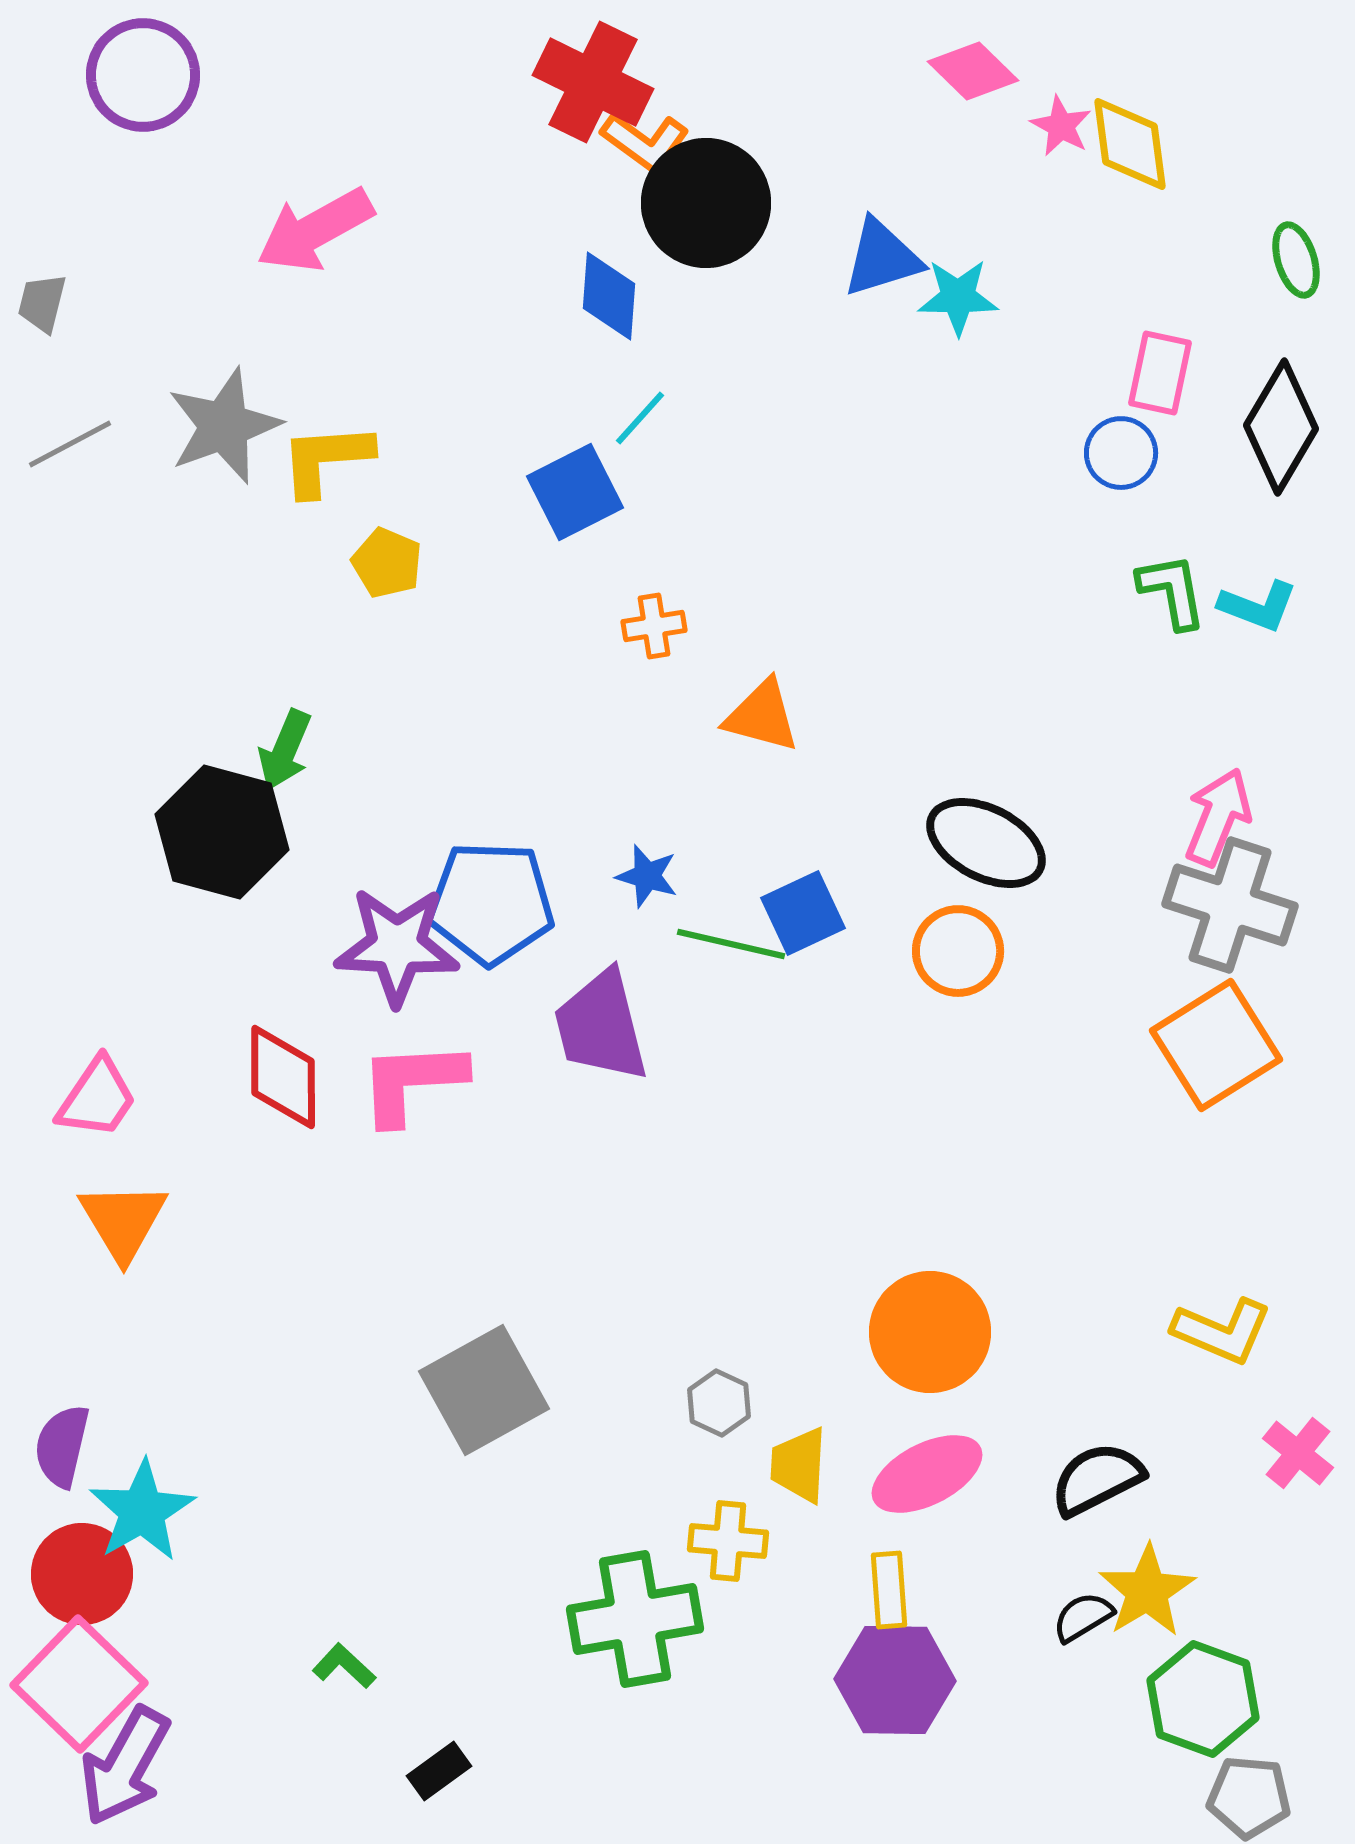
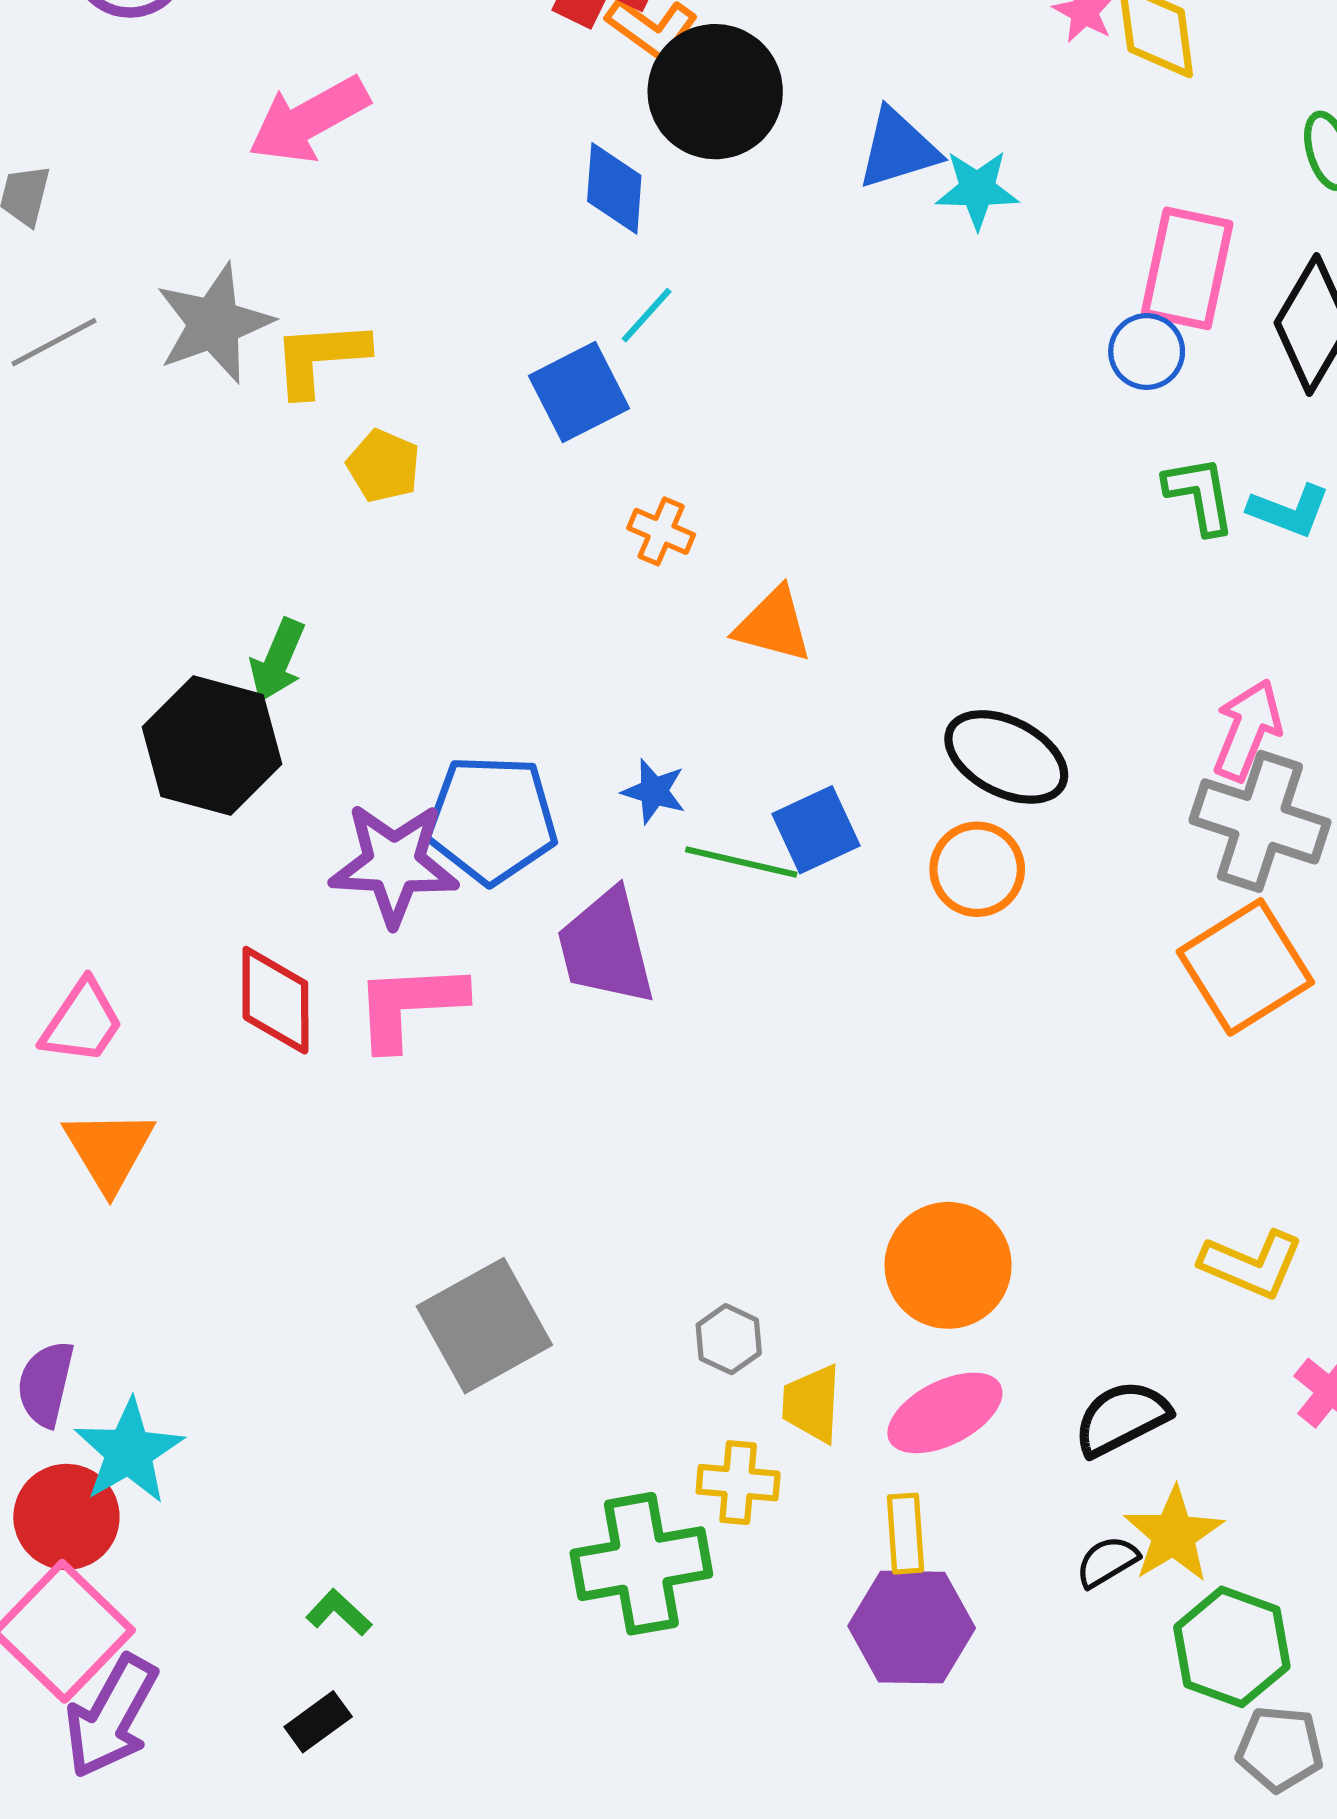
pink rectangle: (1160, 373) -> (1187, 268), size x1.4
orange cross: (654, 626) -> (661, 531), turned 32
black rectangle: (439, 1771) -> (318, 1722), moved

